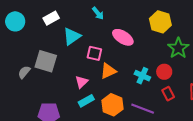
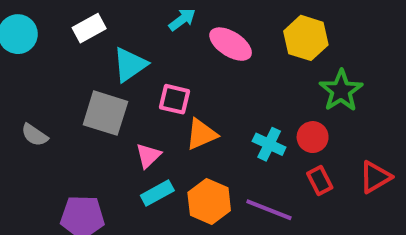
cyan arrow: (98, 13) -> (182, 20), turned -88
pink ellipse: (123, 37) -> (231, 44), moved
gray square: (46, 61) -> (105, 113), moved
gray semicircle: (24, 72) -> (35, 135), turned -96

